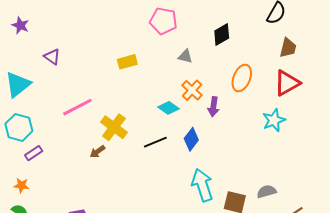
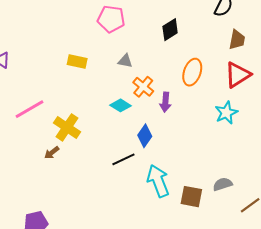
gray triangle: (185, 56) -> (125, 61), moved
yellow rectangle: (127, 62) -> (77, 62), turned 30
black line: (155, 142) -> (123, 159), moved

